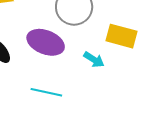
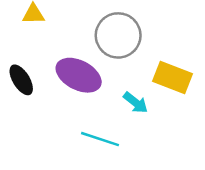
cyan line: (46, 92) -> (100, 139), moved

